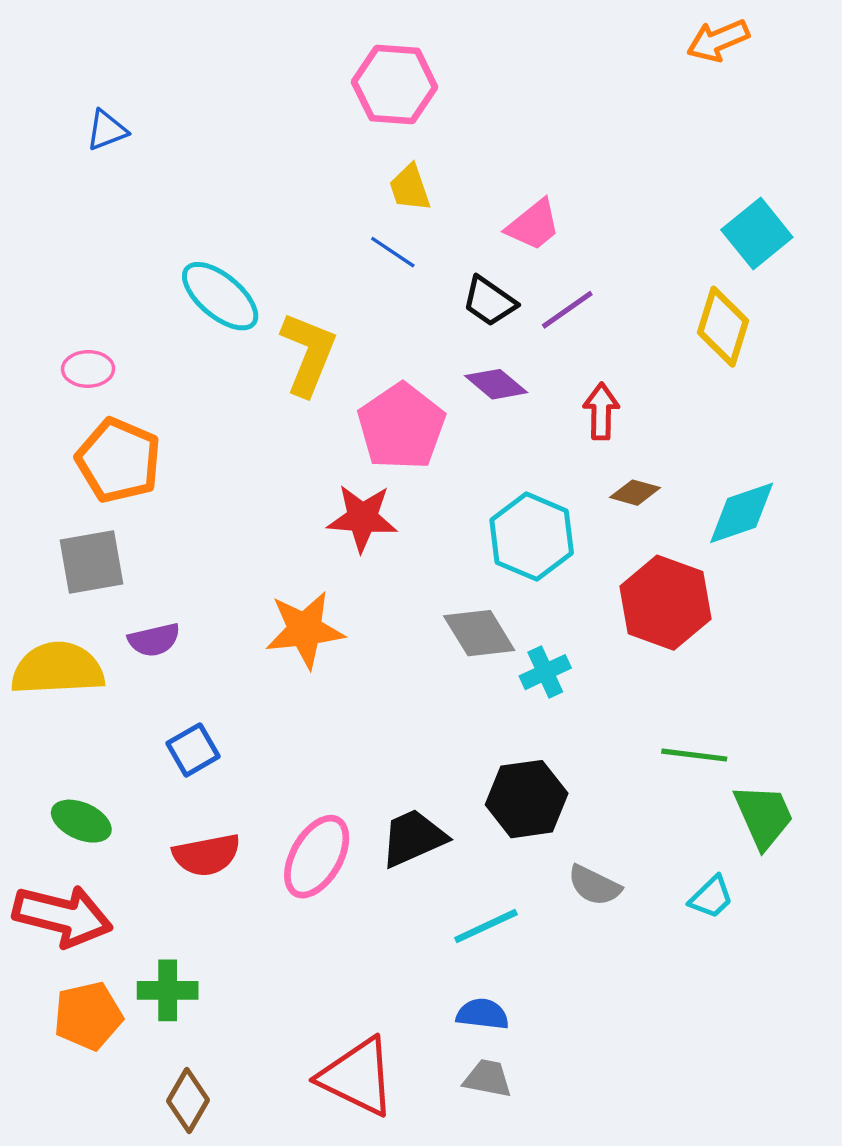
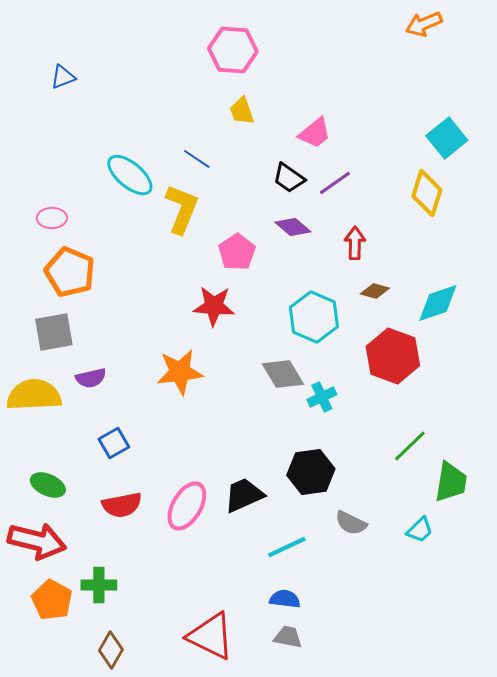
blue line: (393, 252) -> (197, 159), moved
pink pentagon: (401, 427) -> (237, 252), size x0.7
green line: (694, 755) -> (410, 446), turned -51
green trapezoid: (764, 816) -> (451, 482), turned 33
orange pentagon: (88, 1016) -> (52, 600), turned -30

